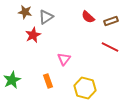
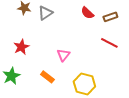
red star: (33, 35) -> (21, 47), moved
orange rectangle: (48, 81) -> (47, 77), turned -32

